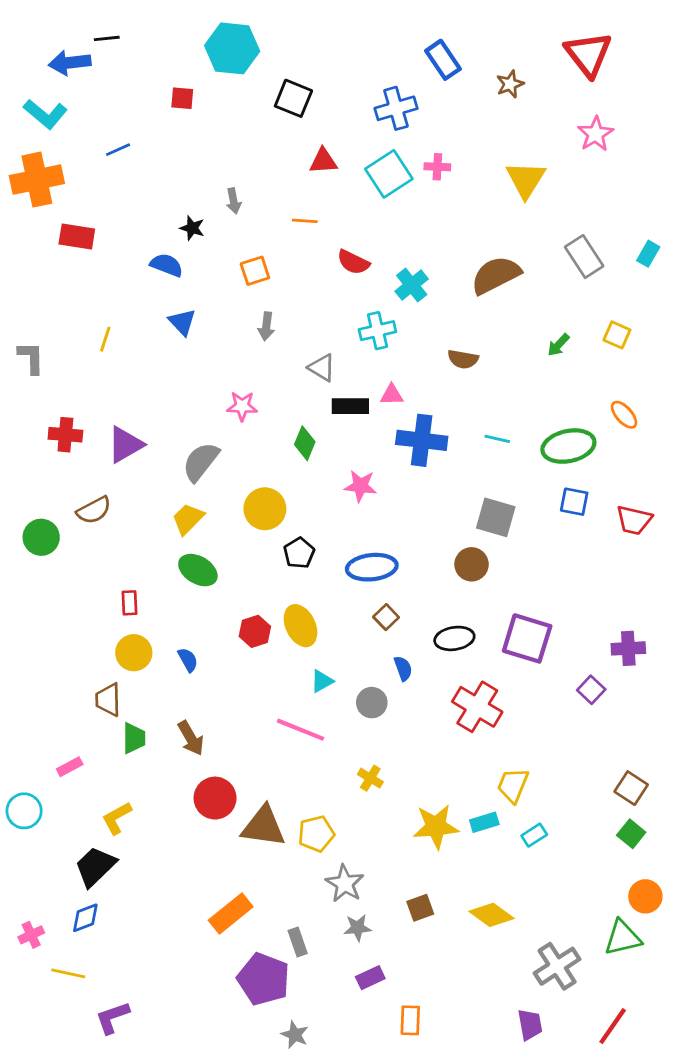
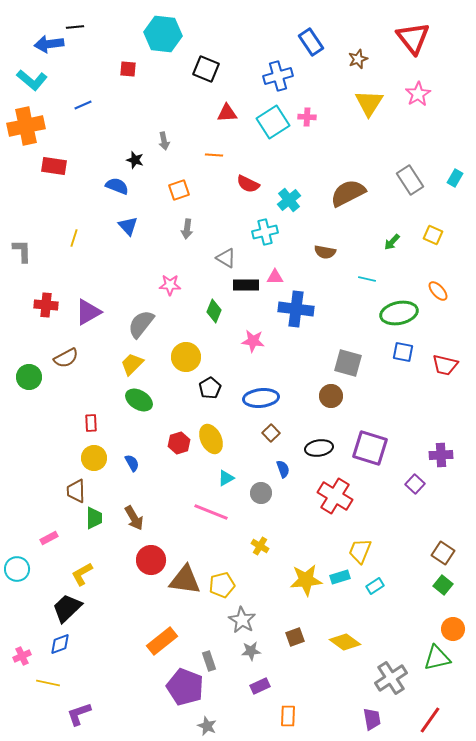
yellow triangle: (526, 180) -> (369, 103), moved
cyan line: (497, 439) -> (367, 279), moved

